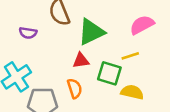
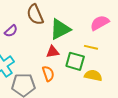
purple semicircle: (28, 33) -> (11, 31), turned -48
yellow line: (130, 56) -> (91, 47), turned 32

